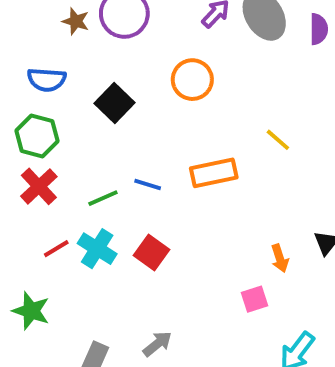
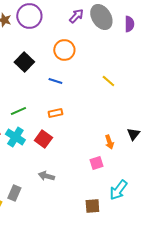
orange rectangle: (214, 173) -> (55, 113), moved, size x0.6
blue line: (148, 185) -> (55, 81), moved
gray arrow: (157, 344) -> (46, 176), moved, turned -126

